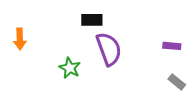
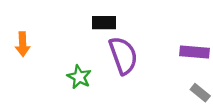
purple rectangle: (172, 46) -> (194, 52), size x1.4

